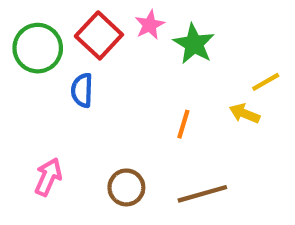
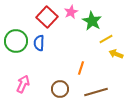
green circle: (38, 48) -> (16, 41), moved
yellow line: (266, 82) -> (106, 39), moved
orange line: (183, 124) -> (81, 68), moved

